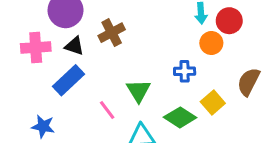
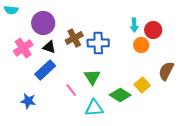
pink cross: (36, 47) -> (23, 48), turned -30
blue cross: (185, 71) -> (98, 43), moved, size x1.5

